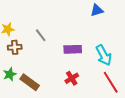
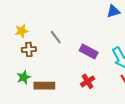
purple rectangle: (73, 49) -> (89, 52), turned 30
brown rectangle: (30, 82) -> (44, 86), turned -36

